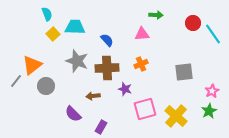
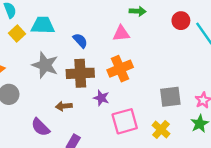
orange cross: (141, 64) -> (120, 69), size x1.5
gray square: (184, 72) -> (170, 97), moved
yellow cross: (176, 116) -> (161, 129), size x0.7

